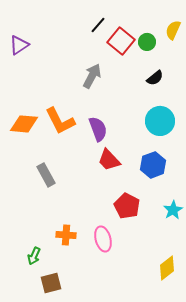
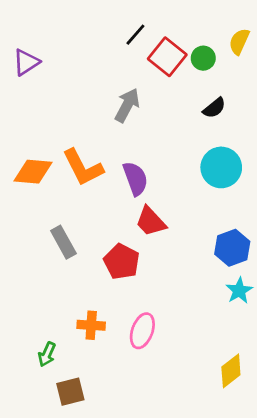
blue hexagon: (153, 165) -> (232, 248), moved
red pentagon: (127, 206) -> (122, 262), moved
pink ellipse: (103, 239) -> (142, 331), turned 35

